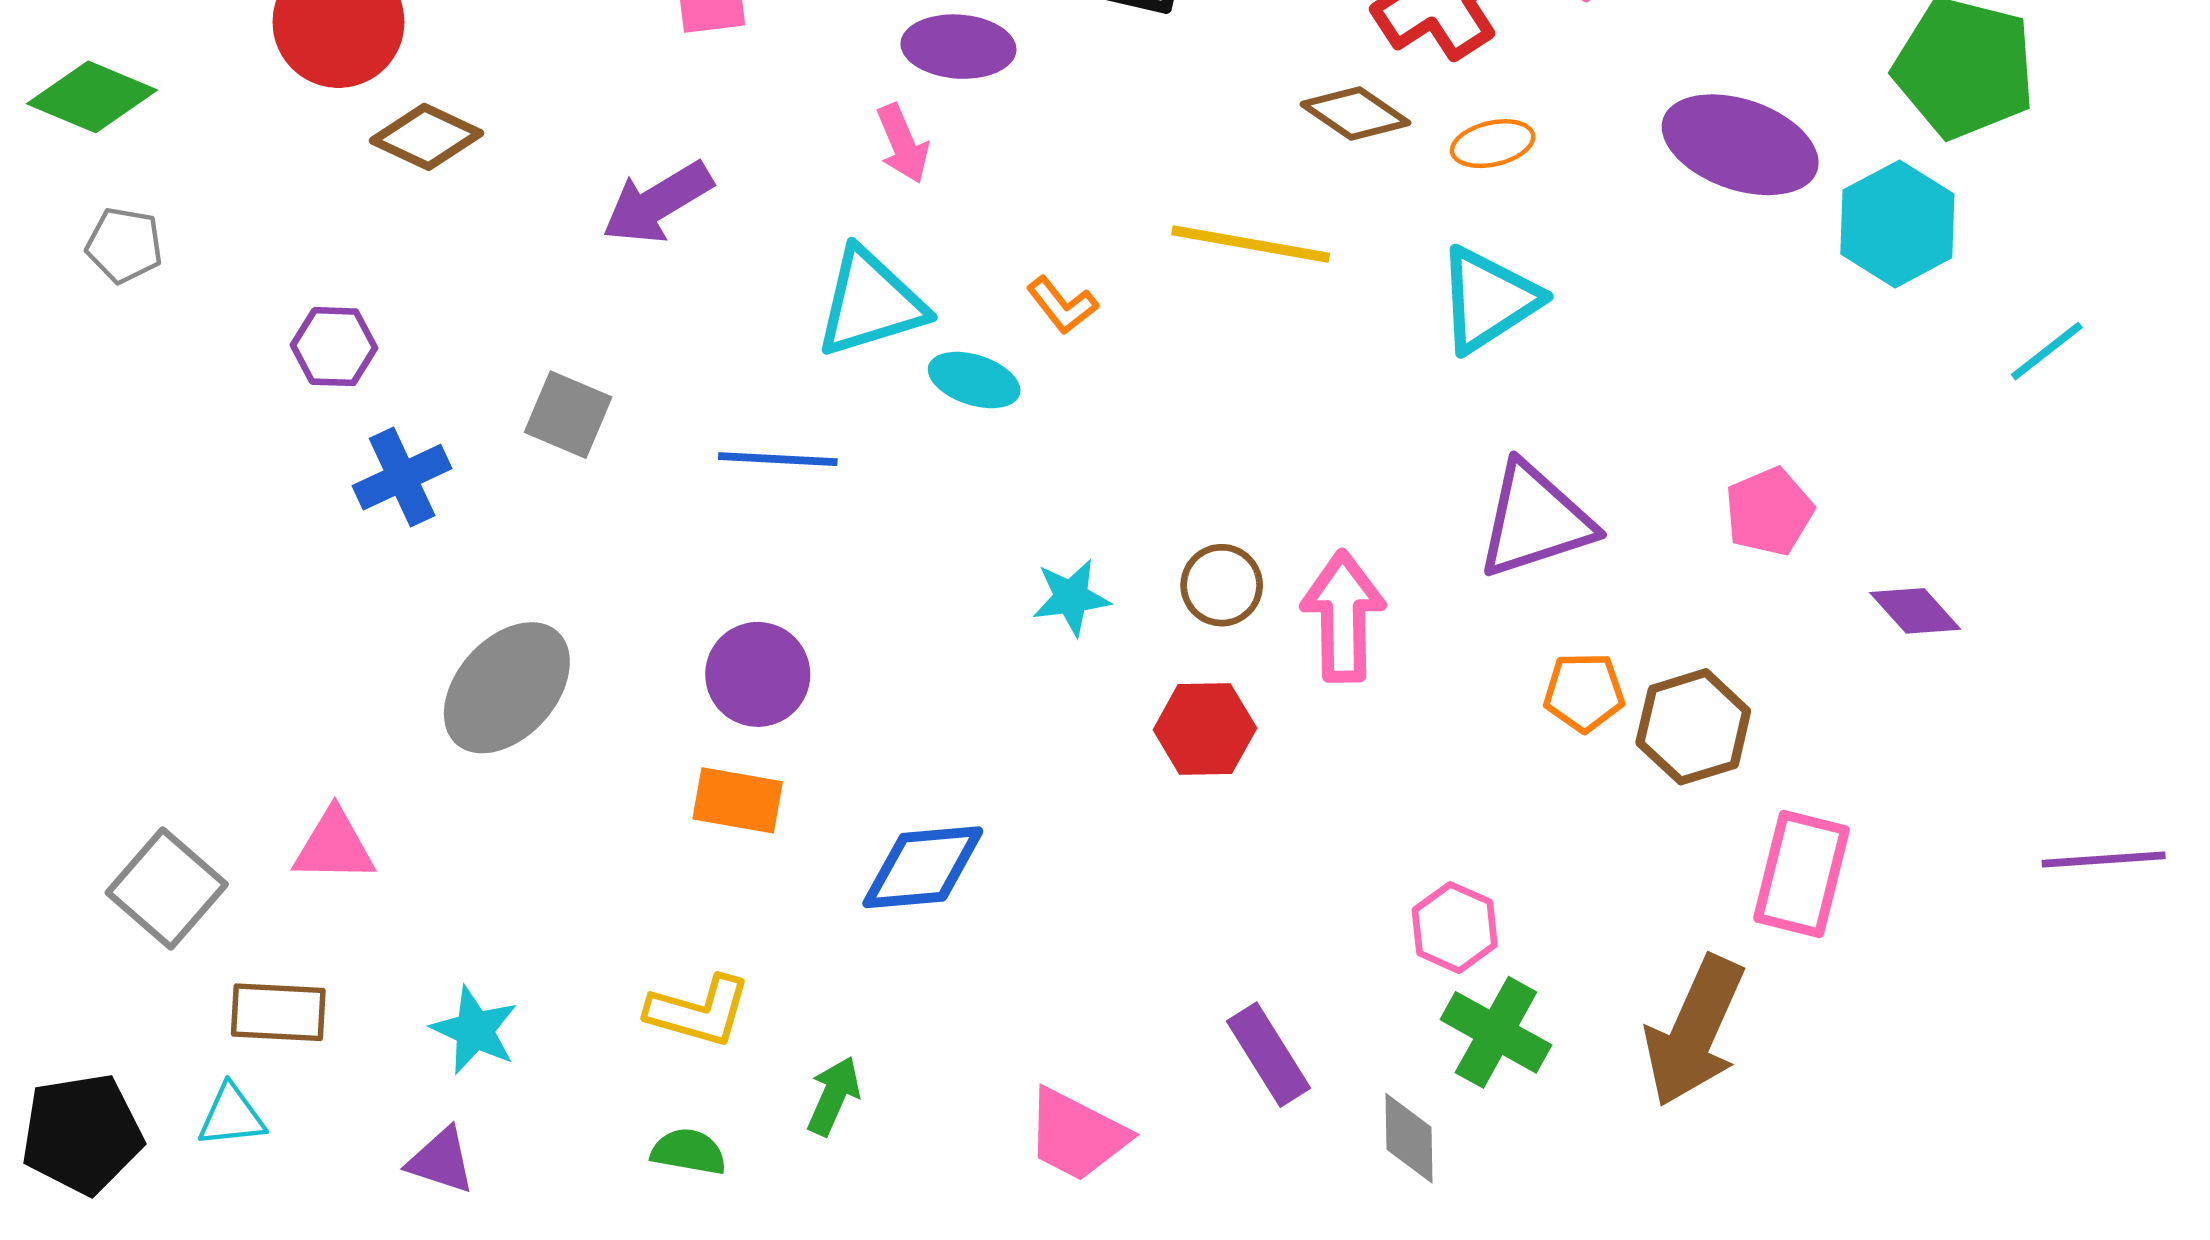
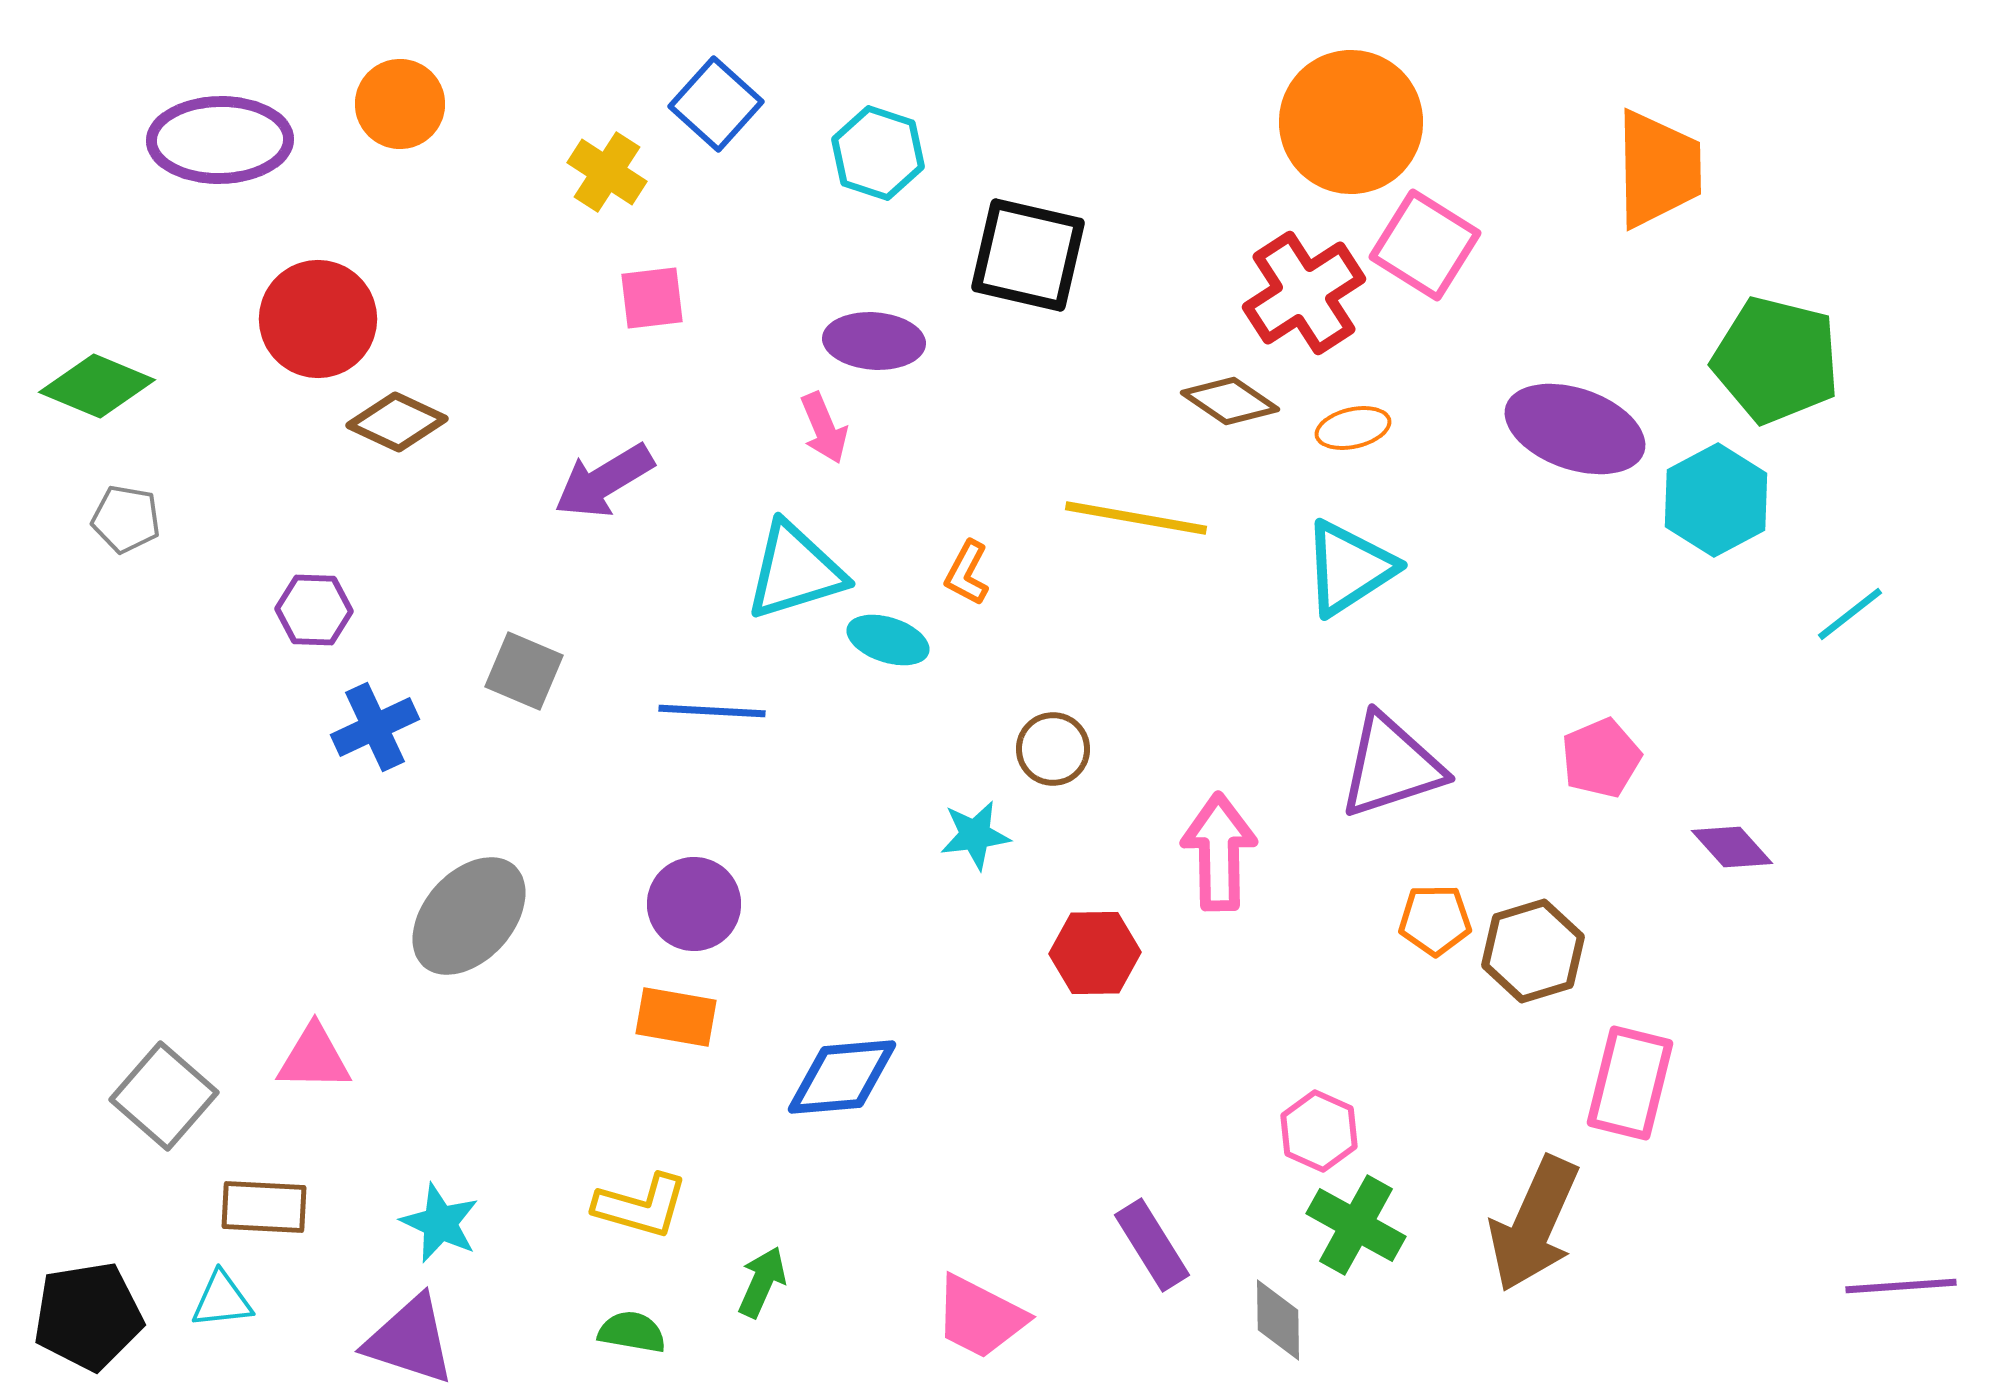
orange L-shape: (1062, 305) -> (967, 573), turned 66
brown circle: (1222, 585) -> (1053, 749), moved
purple line: (2104, 860) -> (1901, 1286), moved
purple triangle: (441, 1161) -> (410, 1340), size x1.5

